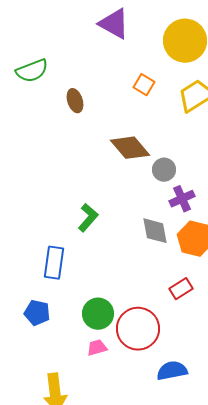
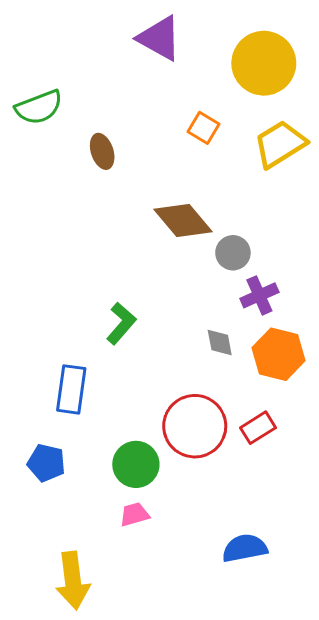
gray diamond: (155, 231) -> (220, 342), size x0.7
red circle: (138, 329) -> (195, 426), moved

